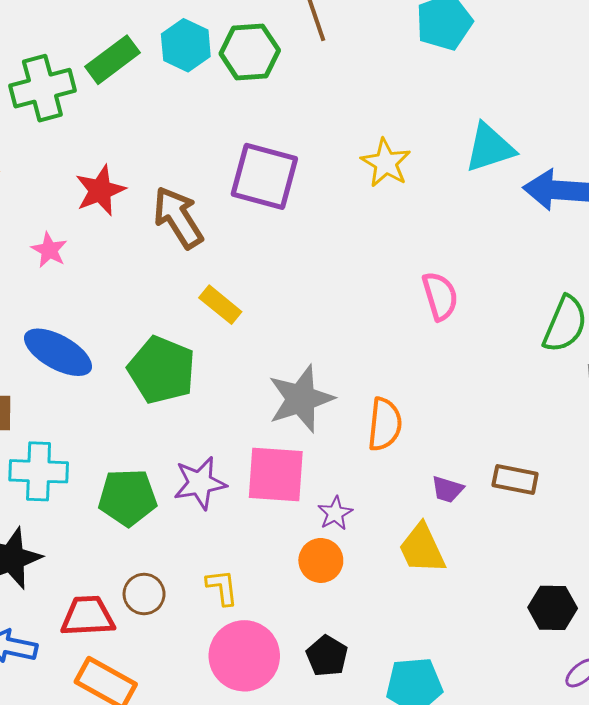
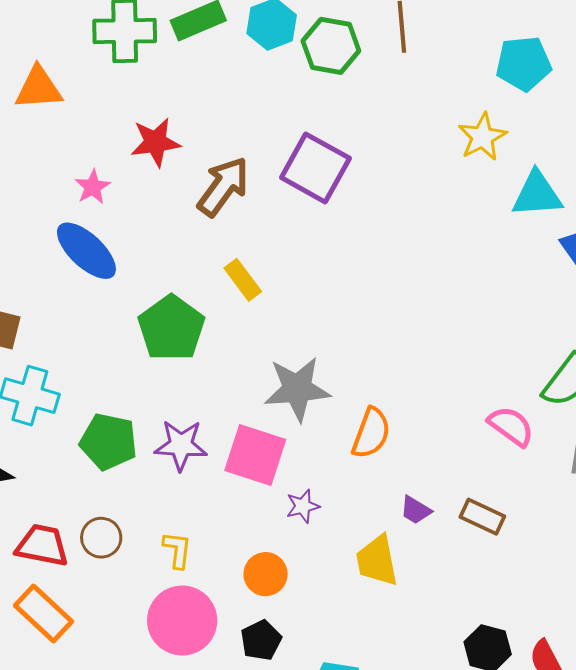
yellow star: (386, 163) -> (482, 137), moved
brown arrow: (178, 217) -> (223, 187), turned 54
pink semicircle: (440, 296) -> (511, 426), moved, turned -51
blue ellipse: (58, 352) -> (86, 251), moved
orange circle: (321, 560) -> (266, 574), moved

